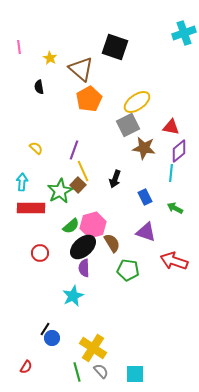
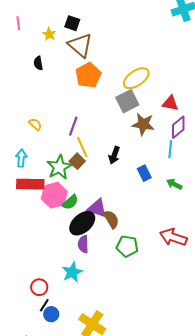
black square: (115, 47) -> (72, 23), moved, size x0.6
pink hexagon: (93, 225) -> (54, 195), moved
purple triangle: (146, 232) -> (97, 208), moved
red circle: (40, 253) -> (39, 287), moved

